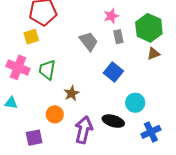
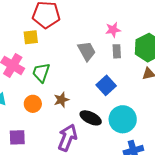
cyan circle: (135, 103) -> (123, 119), size x1.4
orange circle: (55, 114) -> (33, 104), moved
black ellipse: (113, 121) -> (91, 118), moved

